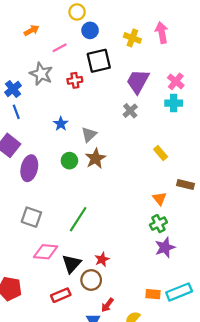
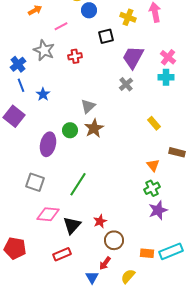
black square: (99, 61) -> (106, 36), moved, size x0.7
blue star: (61, 124) -> (43, 94), moved
purple ellipse: (29, 168) -> (48, 144), moved
brown circle: (91, 280) -> (114, 240), moved

